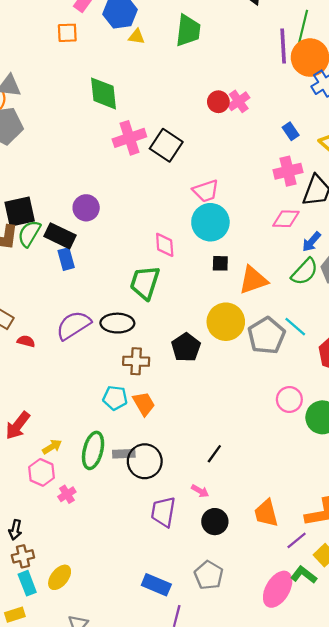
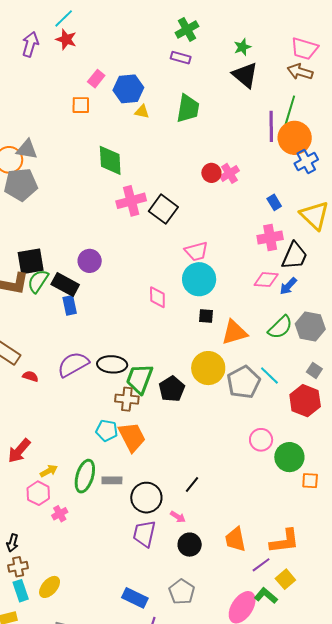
blue arrow: (311, 242) -> (288, 286), moved
green trapezoid: (145, 283) -> (139, 379), moved
orange trapezoid: (144, 404) -> (132, 437), size x1.4
black circle: (145, 461) -> (146, 498), moved

